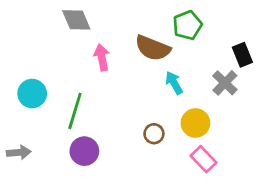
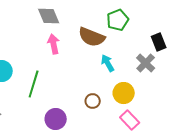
gray diamond: (76, 20) -> (49, 16), moved
purple circle: (84, 151) -> (56, 119), moved

